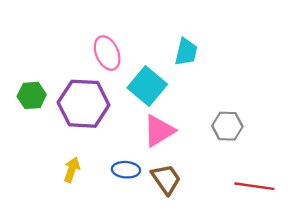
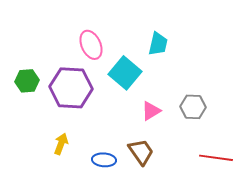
pink triangle: (159, 131) -> (151, 111), moved, size x0.7
blue ellipse: (126, 170) -> (104, 160), moved

